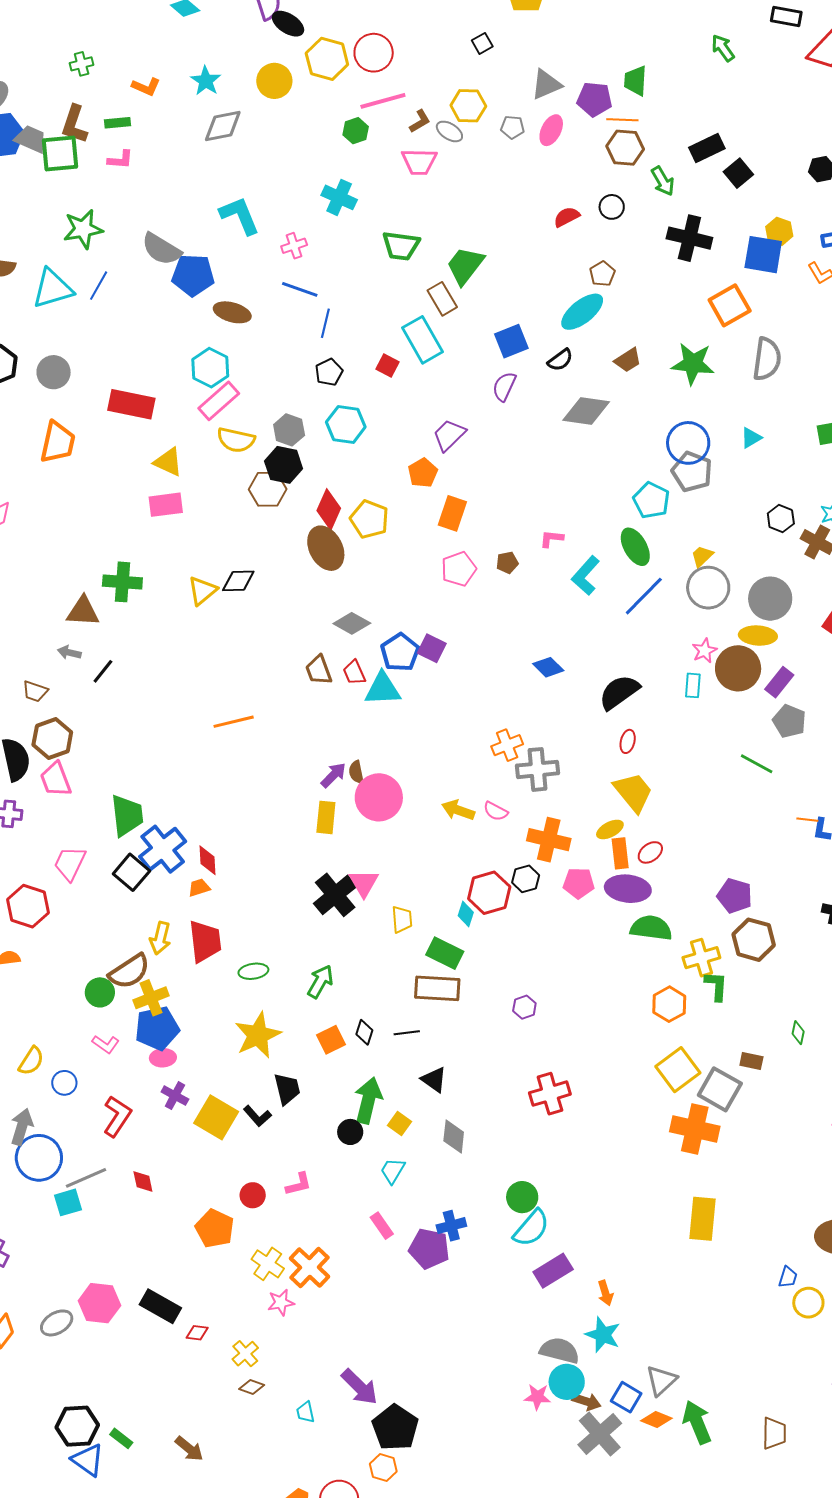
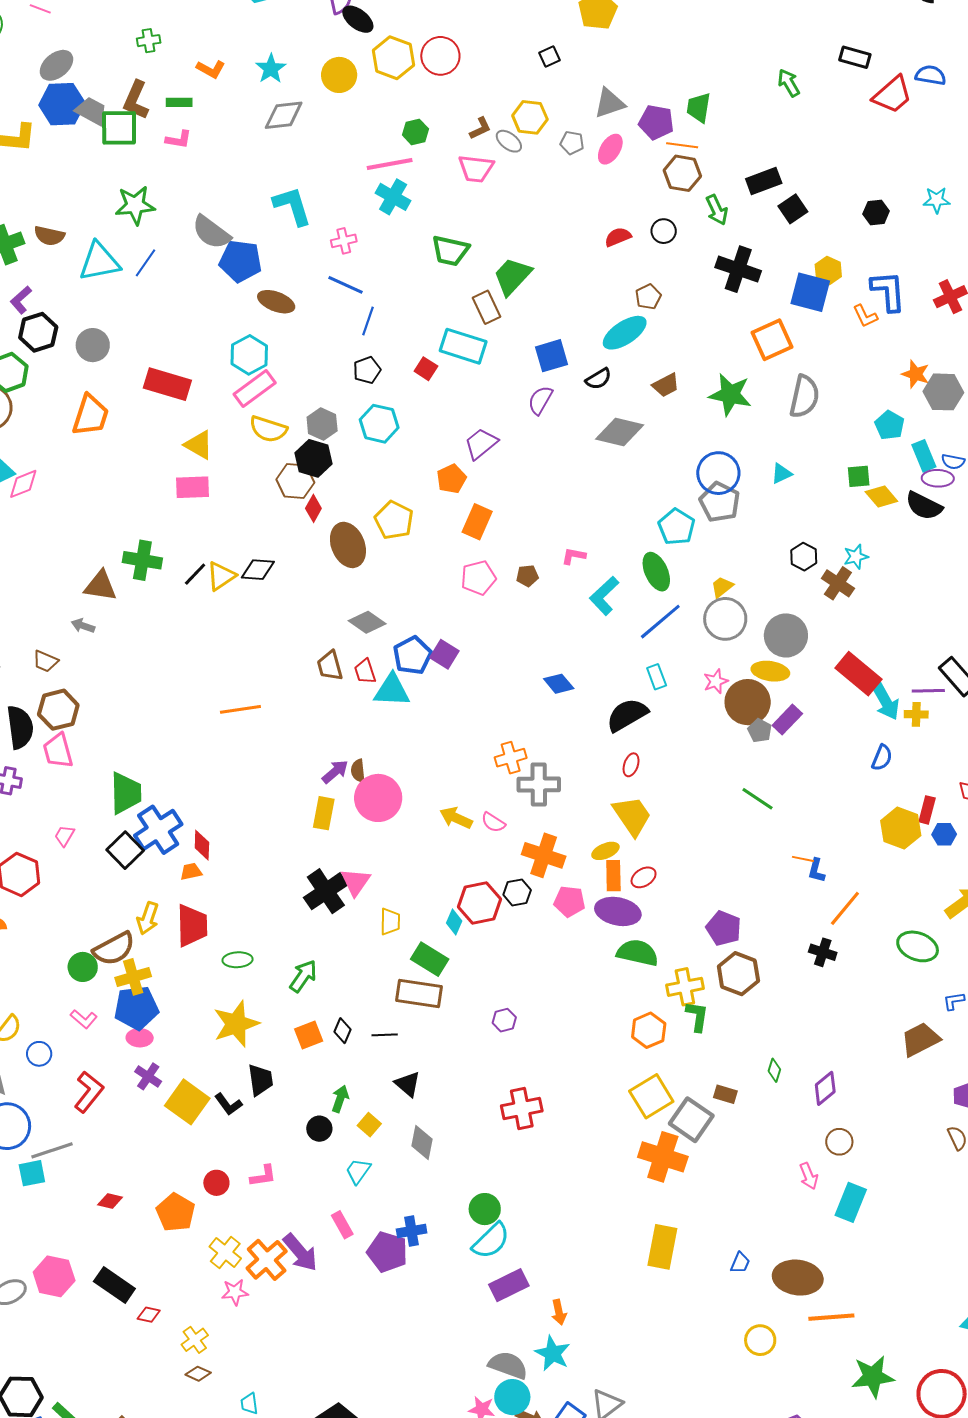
pink line: (383, 101) -> (390, 164), moved
cyan rectangle: (422, 340) -> (463, 346), turned -48
red diamond: (329, 509) -> (313, 508), moved, size x0.7
black line: (103, 671) -> (195, 574), moved
cyan rectangle: (693, 685) -> (657, 677), moved, turned -30
gray pentagon: (789, 721) -> (760, 731), moved, size x0.7
pink trapezoid: (70, 863) -> (64, 836), size x0.6
green arrow: (368, 1100) -> (340, 1099), size x0.6
red diamond: (143, 1181) -> (110, 1201), moved, turned -70
blue trapezoid: (788, 1277) -> (740, 1263), moved
purple arrow: (360, 1387) -> (300, 1252), moved

